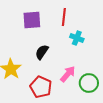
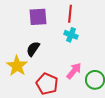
cyan cross: (77, 38) -> (71, 35), moved
black semicircle: (42, 52) -> (33, 49), moved

